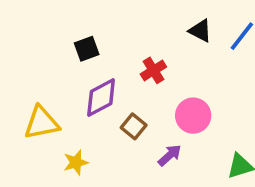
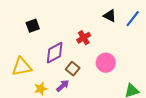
black square: (87, 49) -> (33, 26), moved
purple arrow: (170, 155) -> (63, 86), moved

